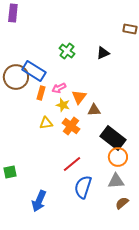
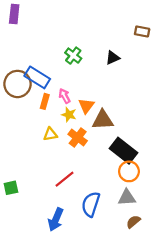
pink arrow: (59, 88) -> (64, 96), turned 88
brown triangle: (94, 110) -> (103, 120), size x1.5
red line: (72, 164) -> (64, 179), moved
blue arrow: (39, 201) -> (56, 219), moved

